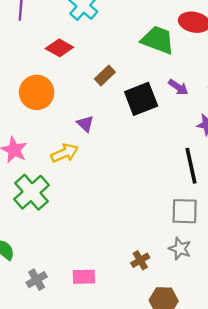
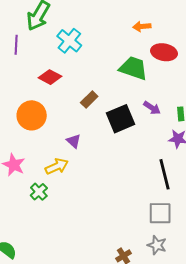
green cross: (31, 192) -> (39, 192), moved, size x0.6

